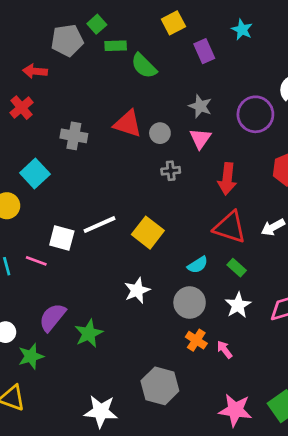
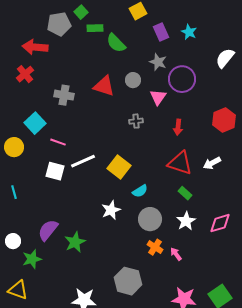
cyan star: (242, 30) -> (189, 32), moved
red arrow: (35, 71) -> (35, 47), size x1.4
gray star: (200, 106) -> (158, 62), moved
purple circle: (255, 114) -> (182, 79), moved
gray circle: (160, 133) -> (133, 80), moved
red arrow: (227, 179) -> (178, 127), size x0.7
pink line: (36, 261) -> (58, 142), moved
cyan semicircle: (198, 265) -> (140, 191), moved

